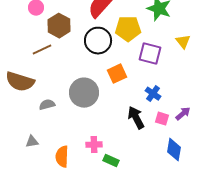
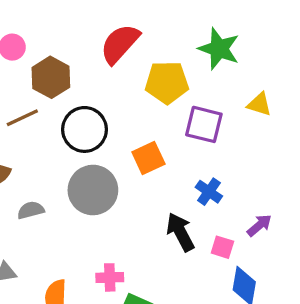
black circle: (98, 41) -> (85, 129), moved
yellow triangle: (183, 42) -> (259, 104), turned -35
pink square: (162, 119) -> (222, 247), moved

